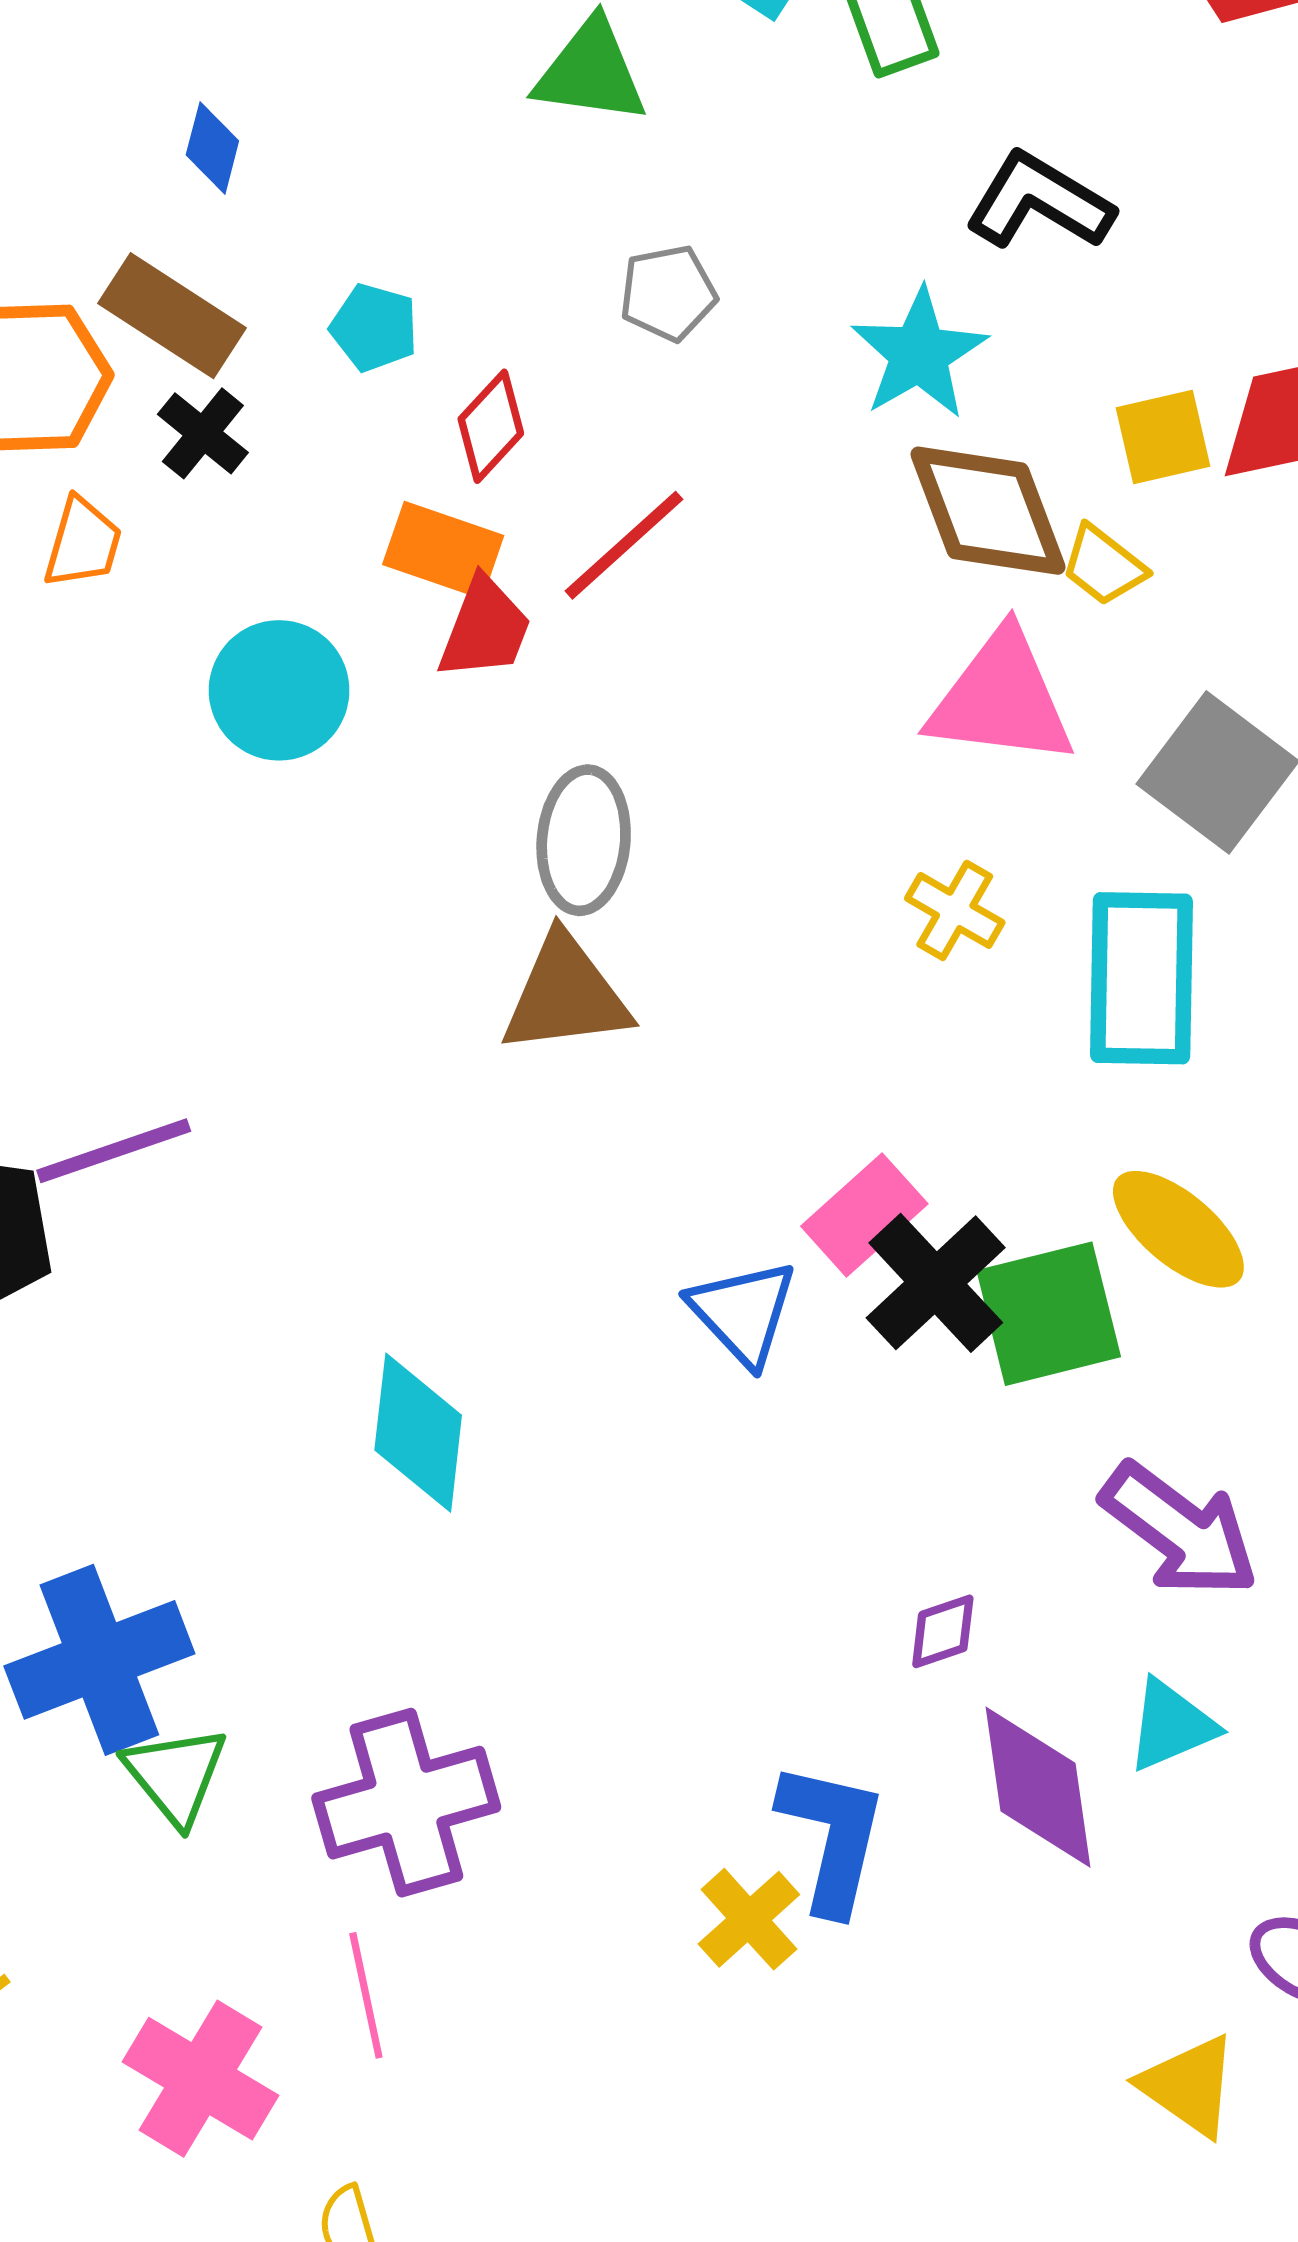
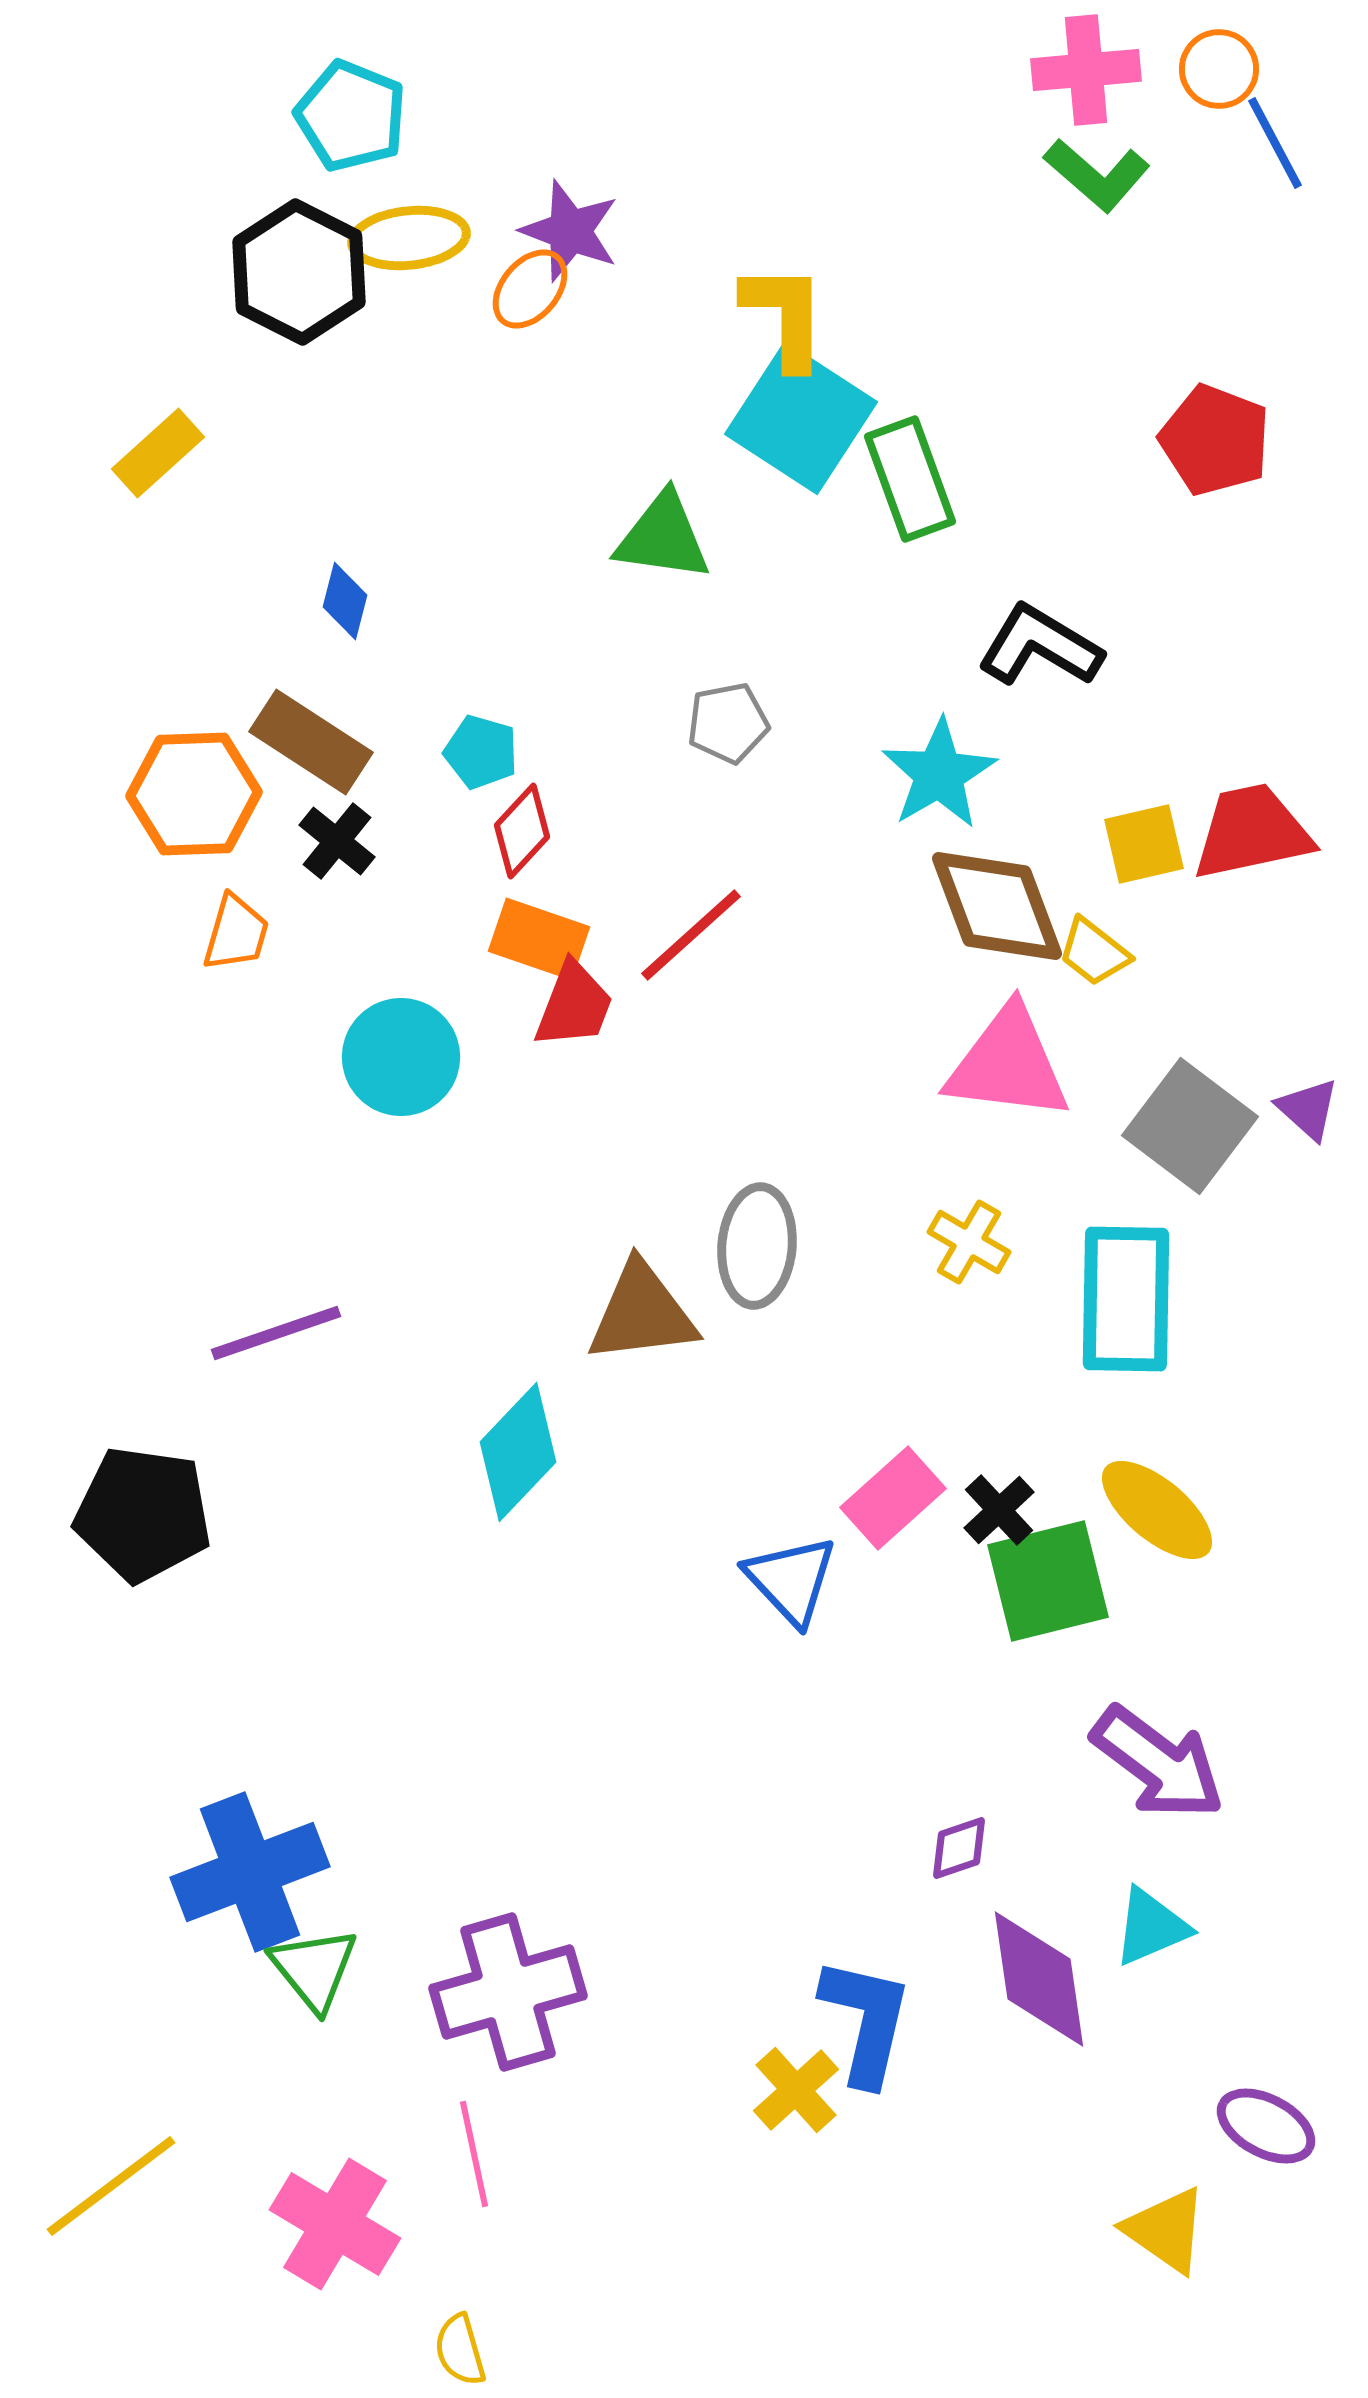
red diamond: (491, 426) -> (522, 831), moved
gray ellipse: (584, 840) -> (757, 1246), moved
purple line: (114, 1151) -> (276, 1333), moved
black cross: (936, 1283) -> (999, 1510), moved, size x0.6
cyan diamond: (418, 1433) -> (518, 1452), moved, turned 37

